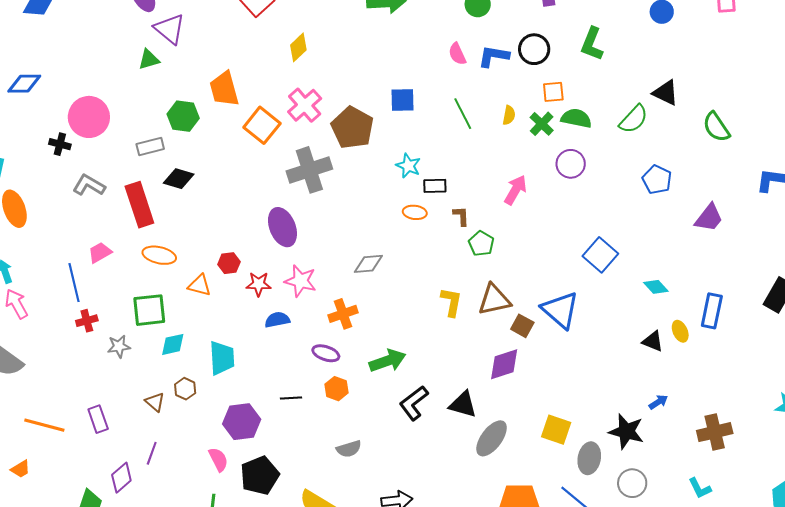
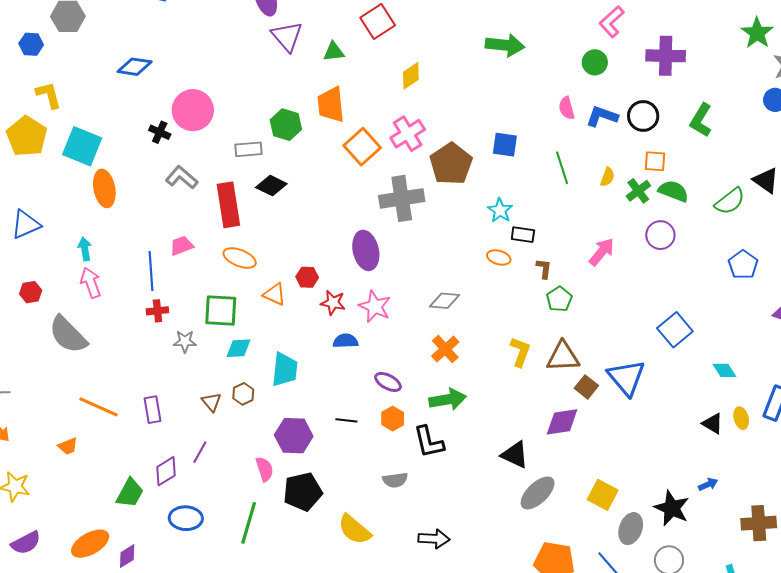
green triangle: (149, 59) -> (334, 52), moved
orange cross: (343, 314) -> (445, 349), moved, turned -32
black L-shape: (414, 403) -> (429, 442), moved, turned -75

